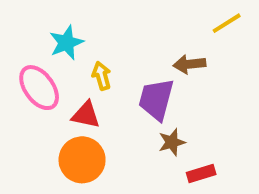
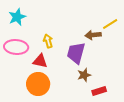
yellow line: (227, 23) -> (110, 24), moved
cyan star: (66, 43) -> (17, 17), moved
pink ellipse: (39, 88) -> (16, 47), turned -50

